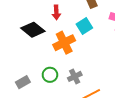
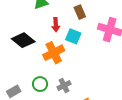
red arrow: (56, 12) -> (56, 25), moved
cyan square: (84, 26) -> (73, 36), turned -35

